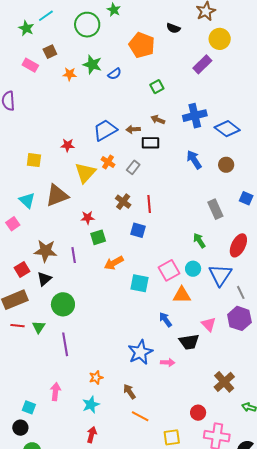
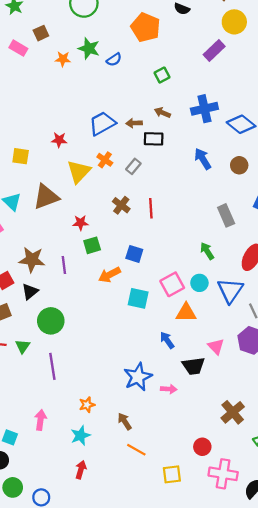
blue square: (138, 230) -> (134, 254), moved

